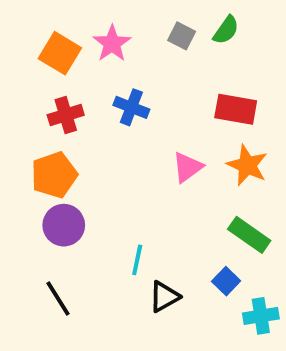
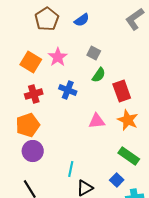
green semicircle: (226, 30) -> (99, 75), moved
red rectangle: (236, 109) -> (122, 91), turned 60
pink triangle: (187, 167) -> (97, 121), turned 30

